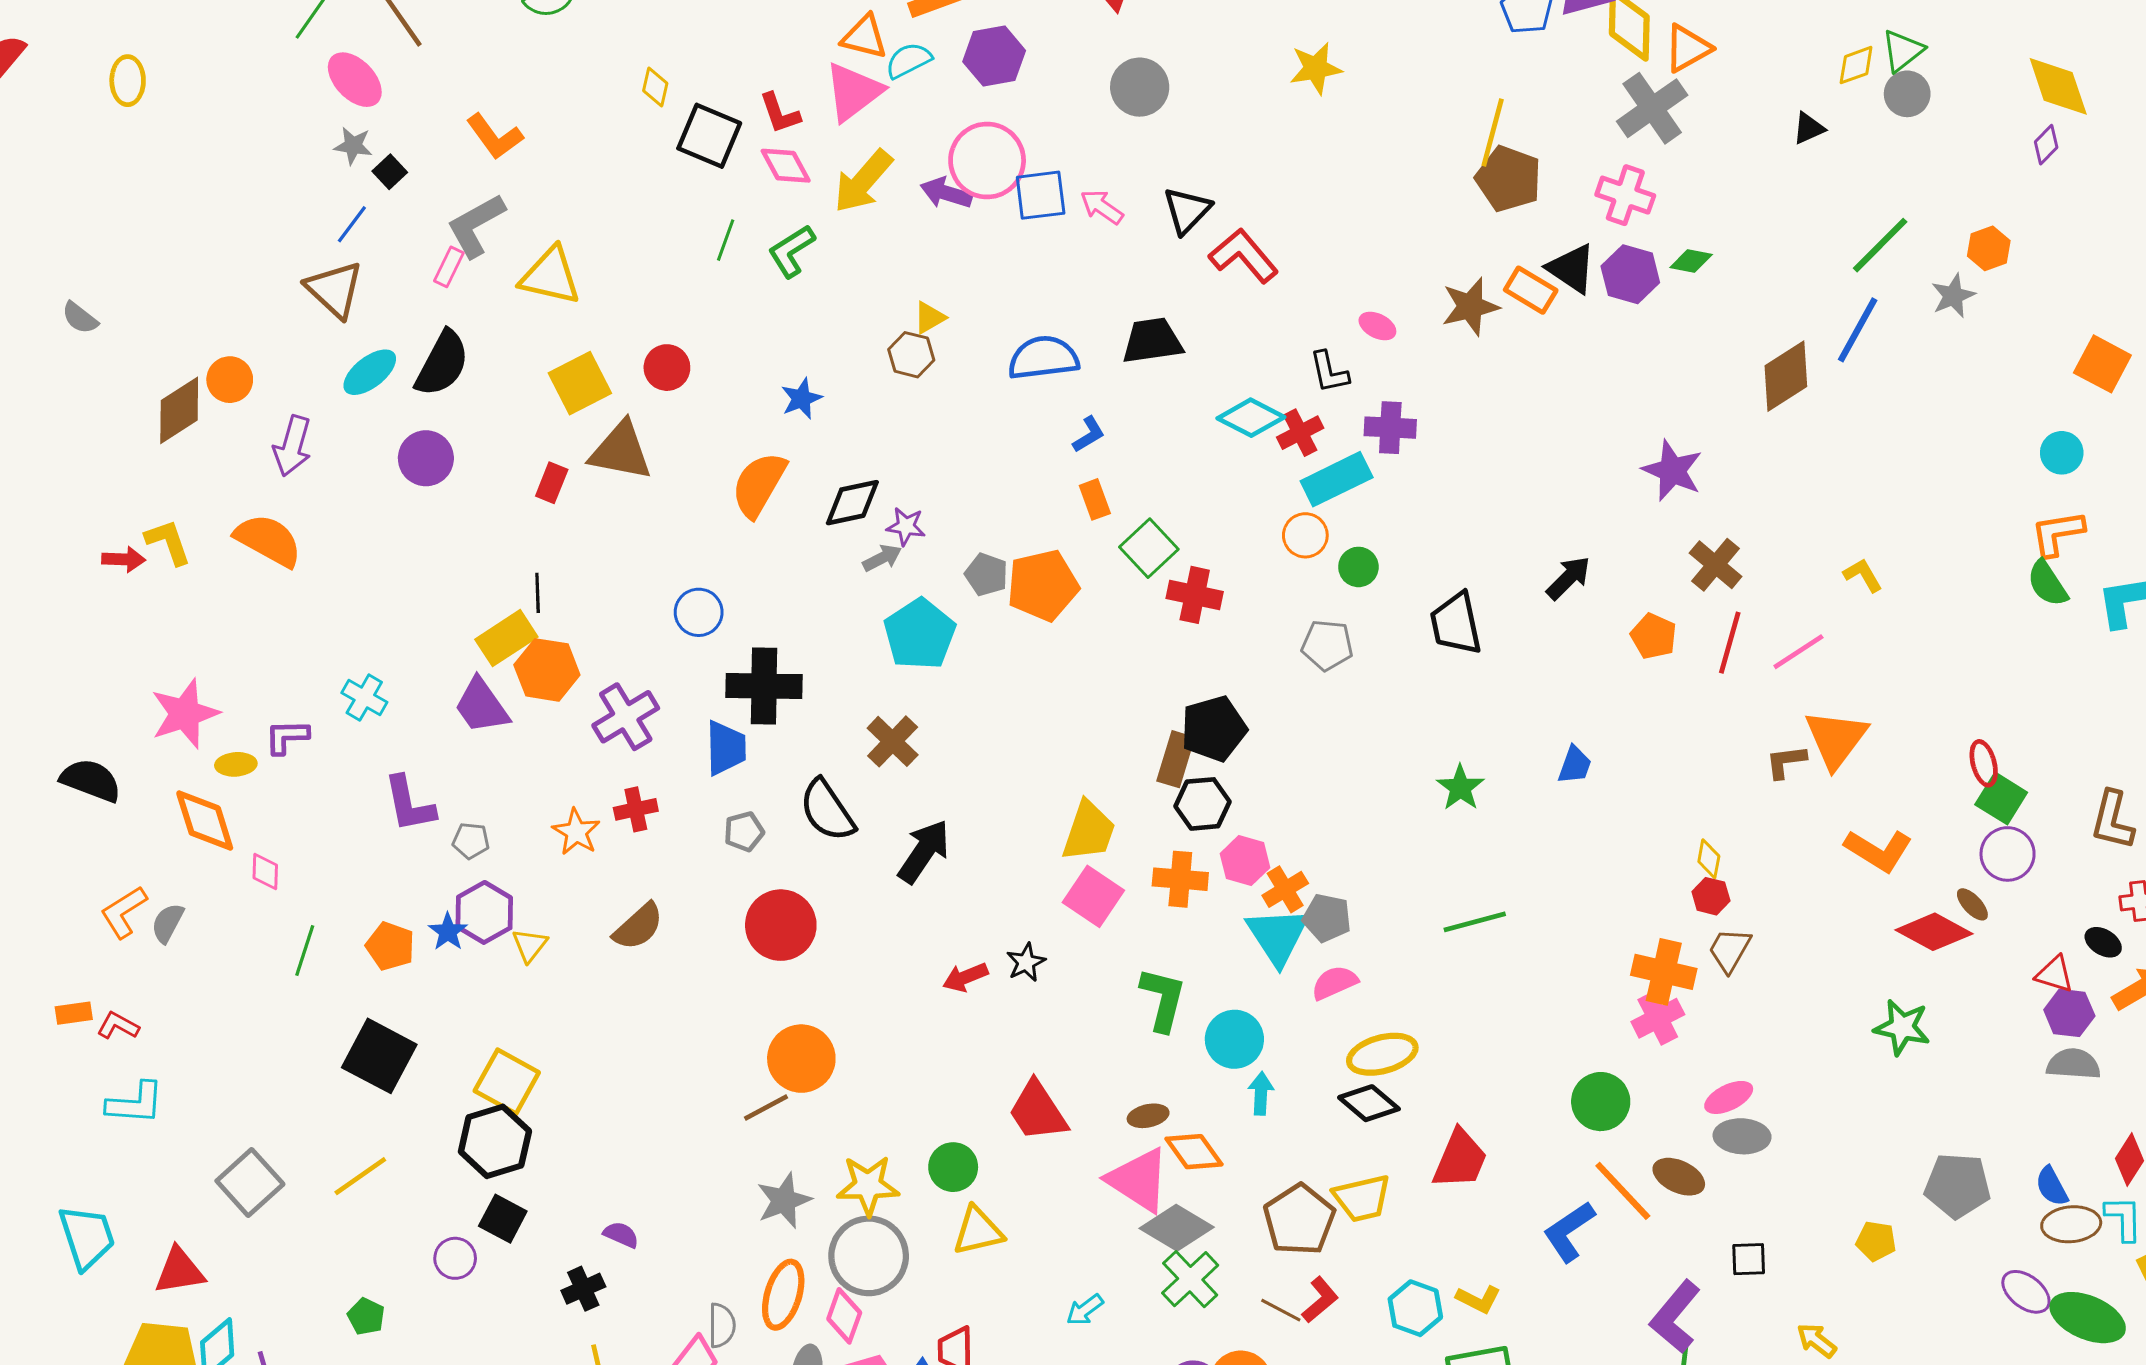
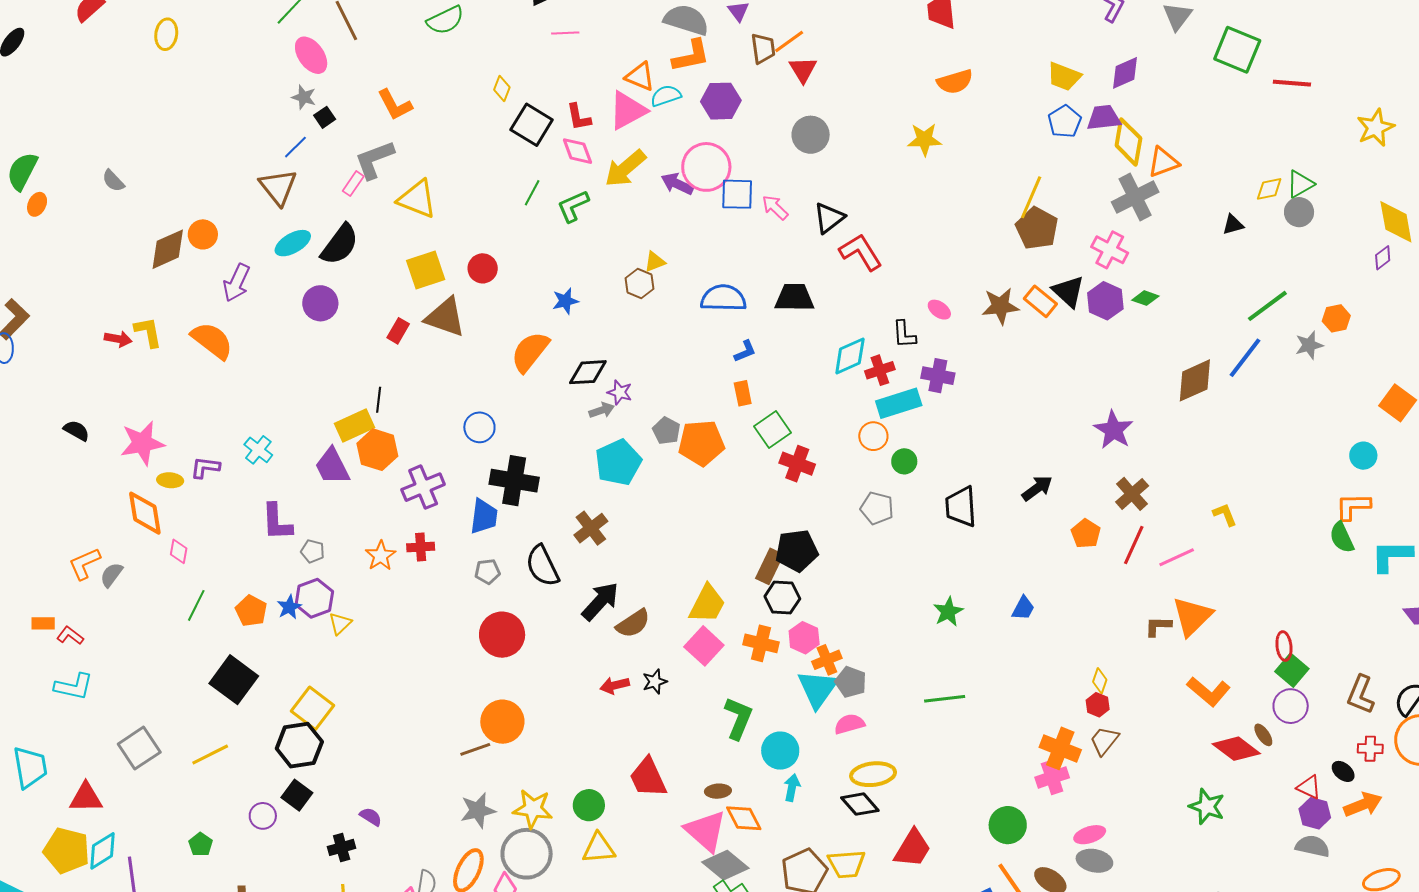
cyan diamond: (1251, 418) -> (850, 356), turned -60
black semicircle: (91, 780) -> (76, 431), moved, size x0.7
brown semicircle: (638, 927) -> (633, 623), moved

